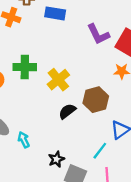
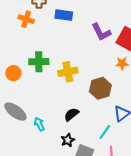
yellow cross: (58, 80) -> (68, 72), turned 30
black semicircle: (67, 111) -> (71, 114), moved

